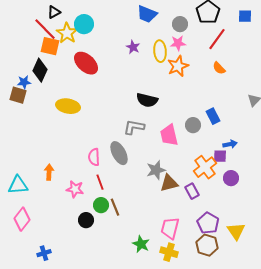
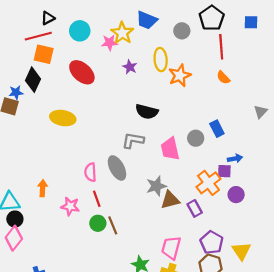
red line: (45, 29) -> (38, 36), turned -60
yellow star: (67, 33) -> (122, 33), moved
red line: (217, 39) -> (221, 47), turned -40
pink star: (178, 43) -> (110, 43), moved
purple star: (133, 47) -> (130, 67), moved
black circle: (86, 220) -> (15, 219), moved

